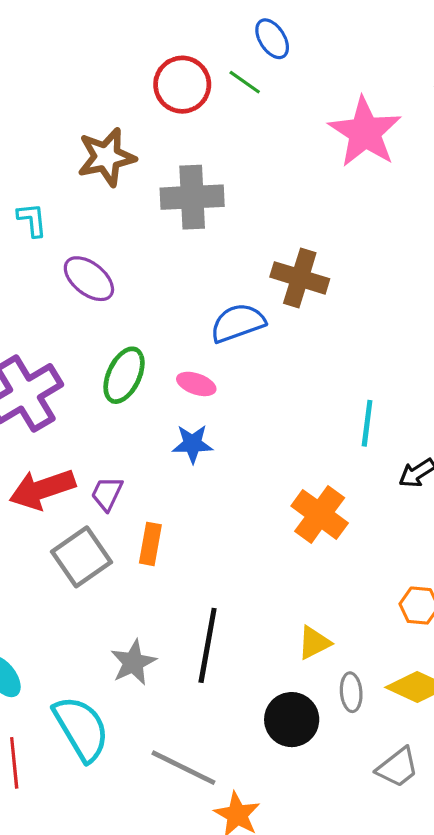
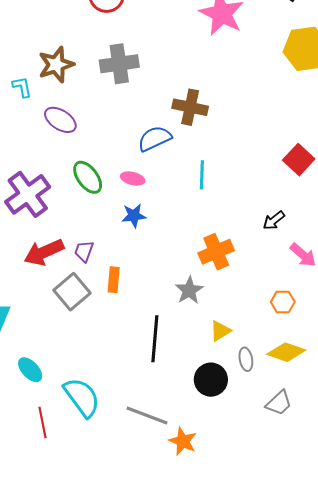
brown star: (106, 157) -> (56, 65), moved
green ellipse: (124, 375) -> (88, 177), turned -56
cyan line: (367, 423) -> (202, 175), moved
orange cross: (320, 514) -> (216, 252), turned 36
gray star: (133, 662) -> (189, 290), moved

